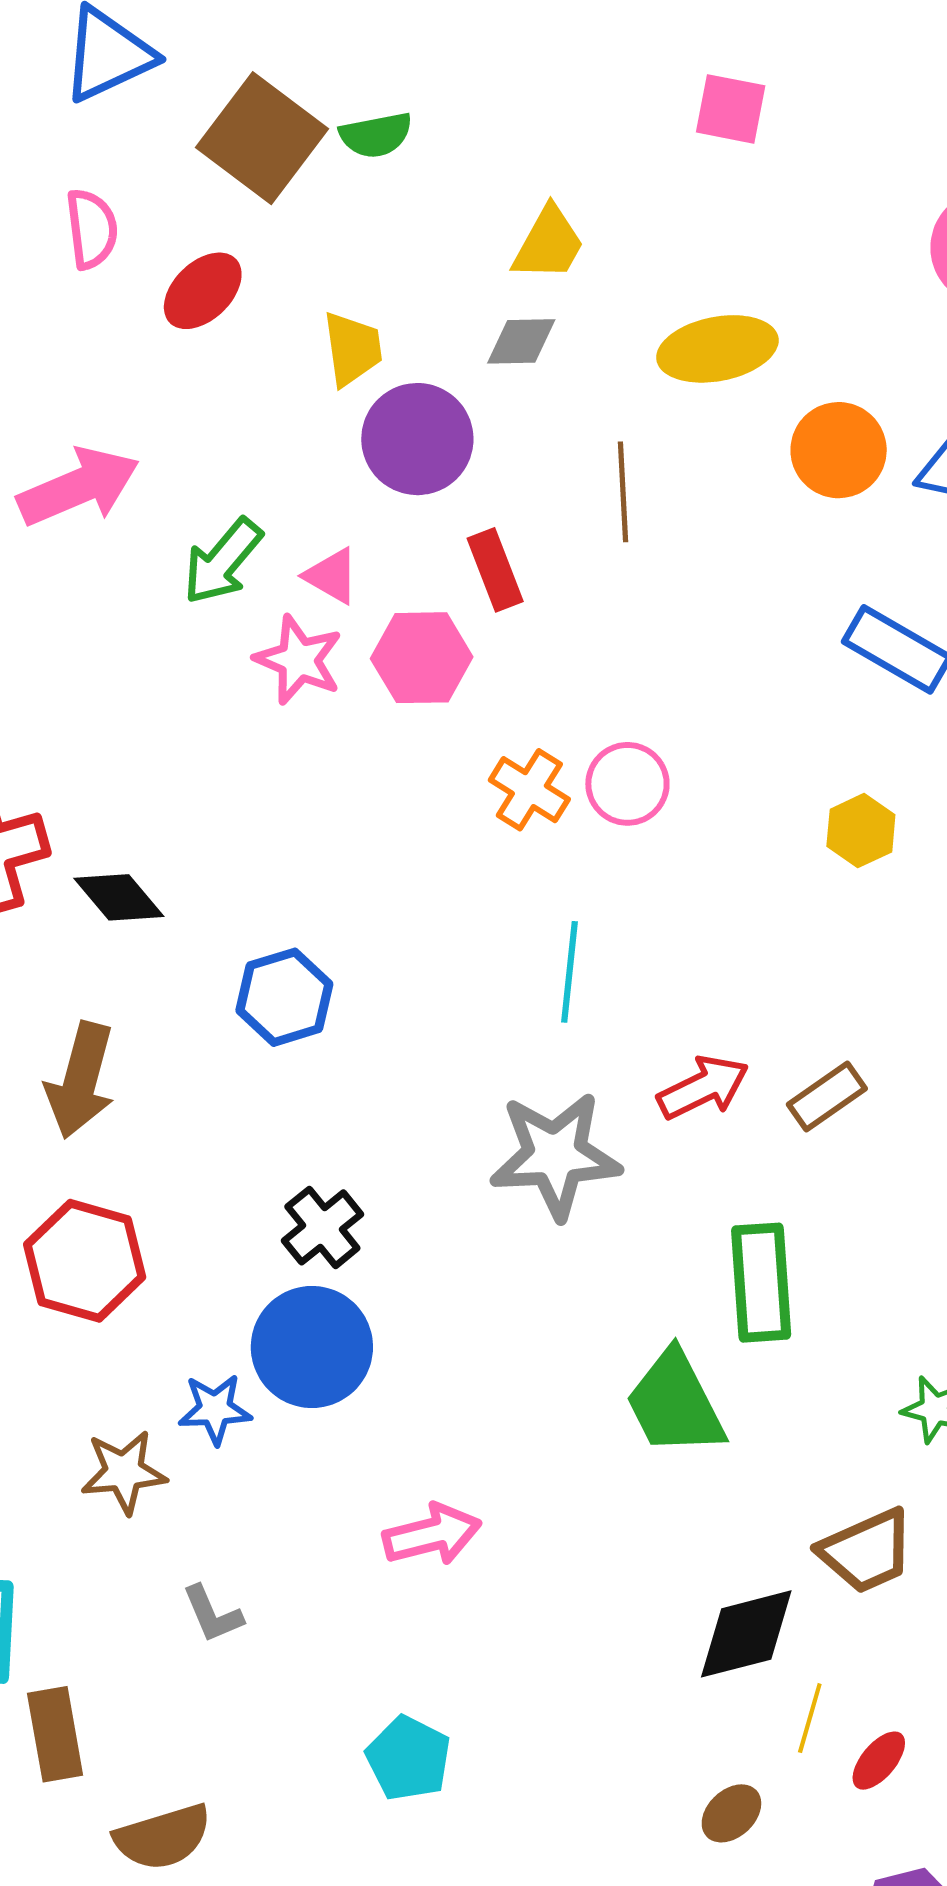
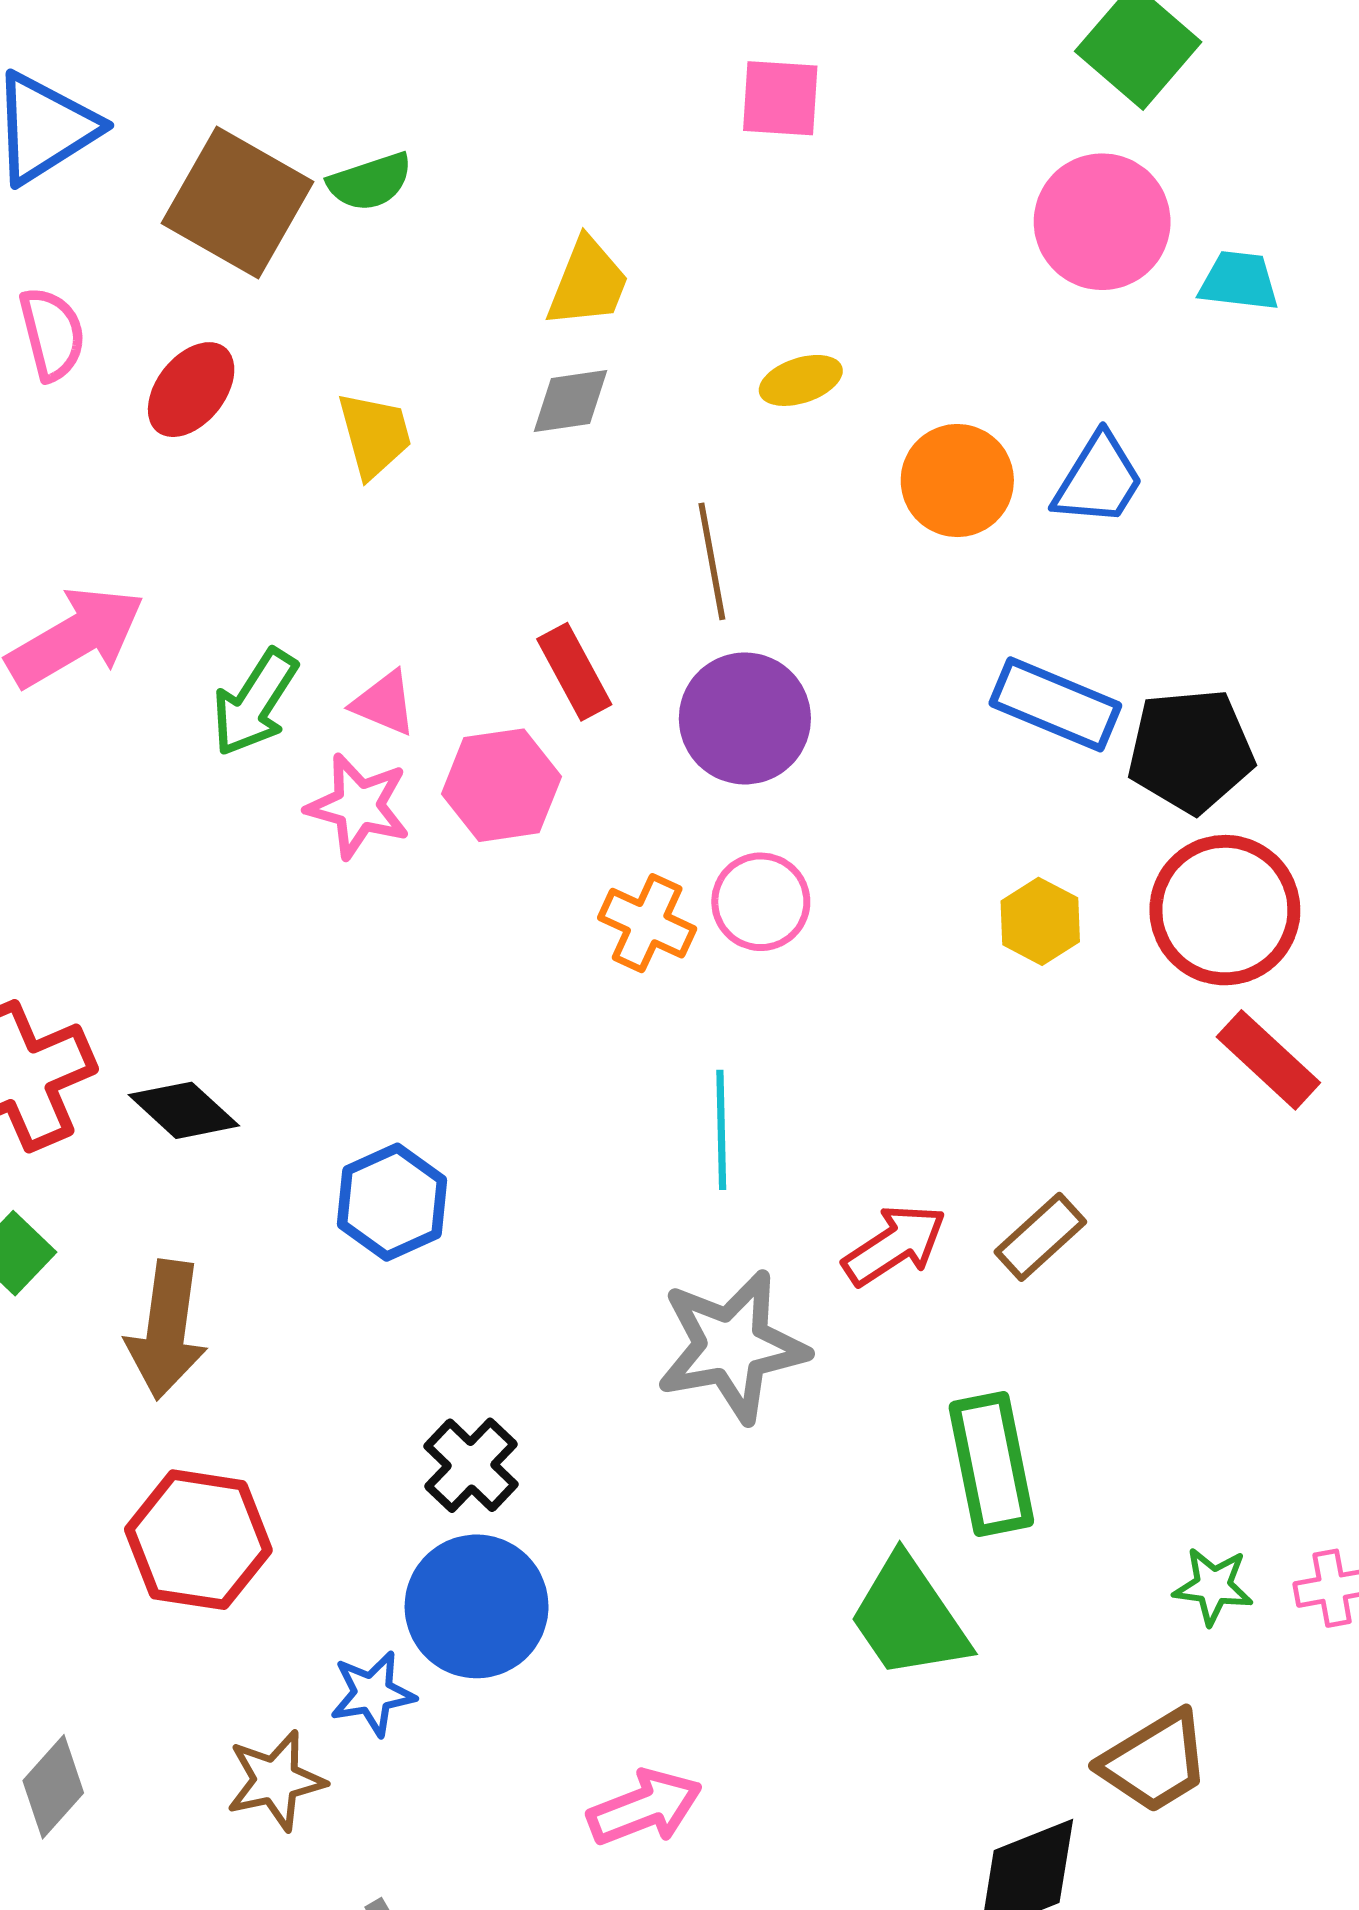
yellow ellipse: (717, 349) -> (801, 380), size x0.6
purple circle: (417, 439) -> (745, 718), moved

